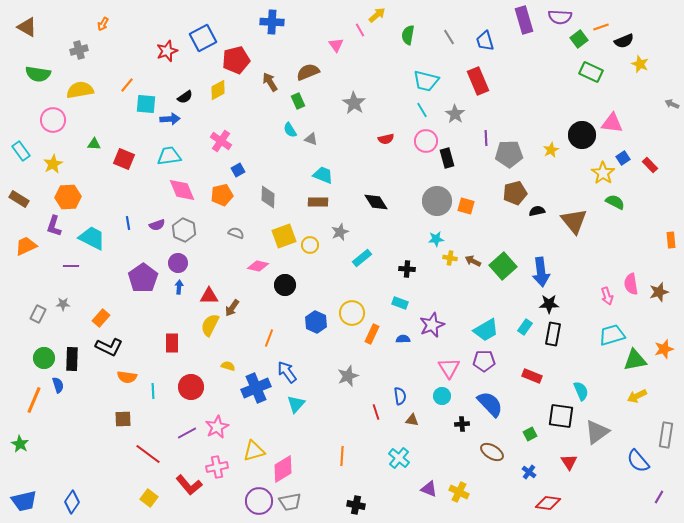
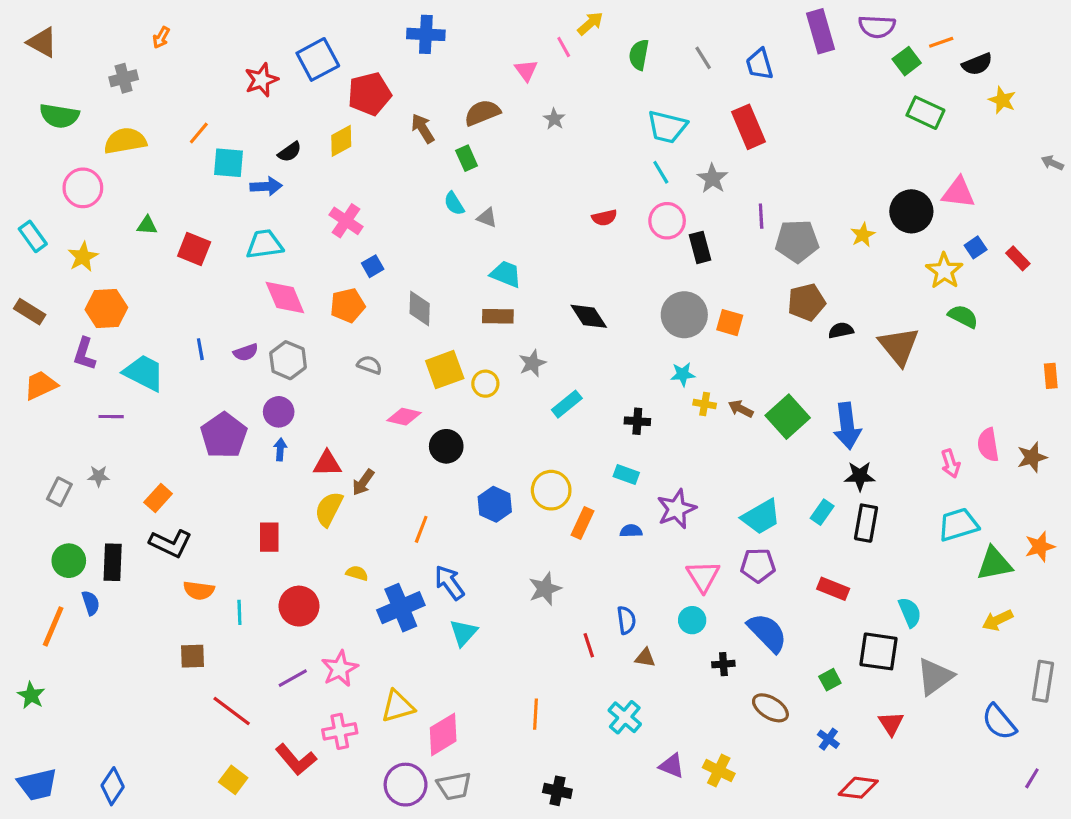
gray star: (354, 103) -> (554, 119), moved, size x0.6

